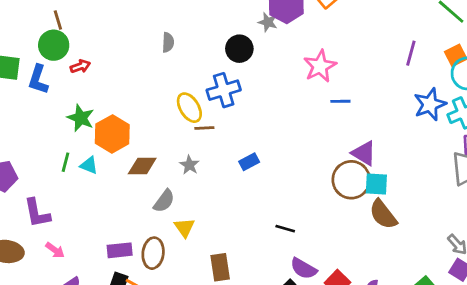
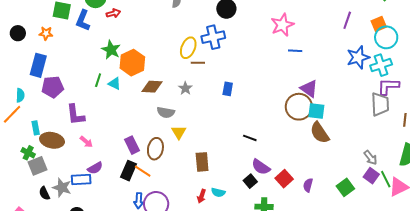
yellow ellipse: (189, 108) -> (188, 48), turned 50
blue rectangle: (249, 162) -> (228, 89), turned -56
gray semicircle: (164, 201) -> (166, 112), turned 60
purple rectangle: (120, 250) -> (132, 145), turned 66

